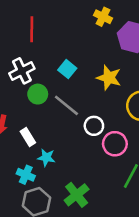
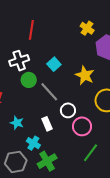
white rectangle: (28, 137) -> (47, 124), moved
cyan star: (46, 158) -> (17, 123), moved
cyan cross: (26, 175) -> (33, 143), moved

